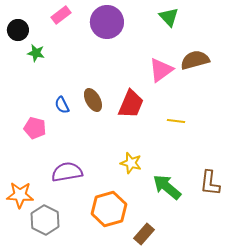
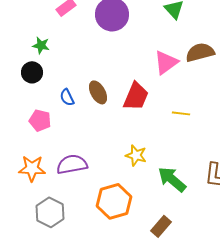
black circle: (18, 30) -> (32, 72), moved
orange star: (20, 195) -> (32, 168), moved
brown rectangle: (144, 234) -> (161, 226), moved

